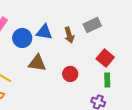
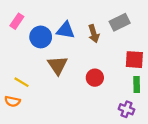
red square: (105, 58) -> (134, 60), turned -36
brown triangle: (37, 63) -> (58, 65), turned 48

